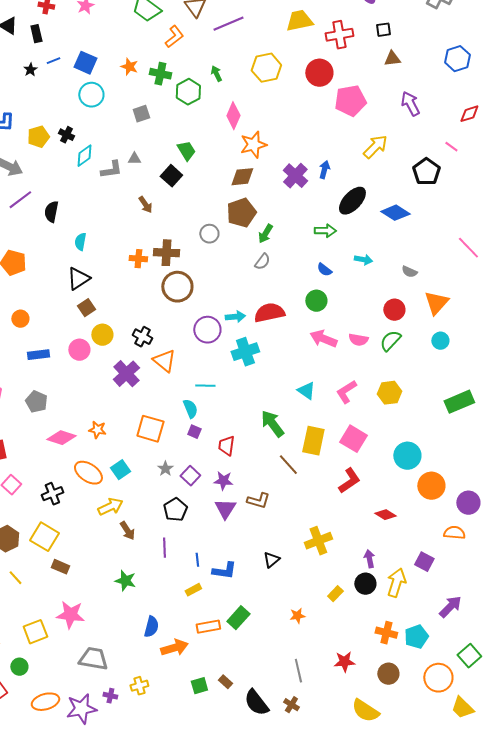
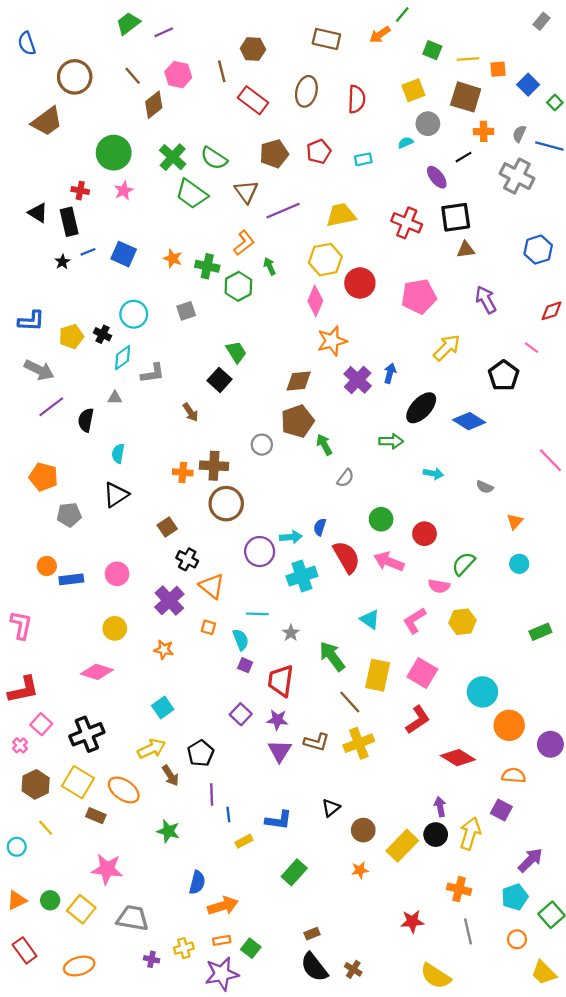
yellow trapezoid: (299, 21) -> (341, 215), moved
black square: (383, 30) -> (456, 217), size x1.8
black rectangle: (36, 34) -> (69, 222), size x1.4
red cross: (339, 35) -> (407, 223), turned 32
orange L-shape: (174, 37) -> (244, 243), moved
red circle: (319, 73) -> (360, 283), moved
cyan circle: (91, 95) -> (134, 314), moved
pink diamond: (233, 116) -> (315, 301), moved
orange star: (253, 145) -> (332, 341), moved
gray triangle: (134, 159) -> (115, 398), moved
green arrow: (265, 234) -> (324, 445), turned 120
gray semicircle: (262, 262) -> (345, 478), moved
blue semicircle: (324, 270) -> (320, 527), moved, turned 70
orange triangle: (436, 303) -> (515, 521), size x0.6
brown square: (86, 308) -> (167, 527), moved
red circle: (394, 310) -> (425, 534), moved
red semicircle: (269, 313) -> (347, 557), moved, turned 72
orange circle: (20, 319) -> (47, 566), moved
yellow circle: (102, 335) -> (115, 628), moved
pink semicircle: (358, 340) -> (439, 586), moved
gray pentagon: (36, 402) -> (69, 515), moved, turned -30
green rectangle: (459, 402) -> (540, 632), size x0.7
orange square: (150, 429) -> (208, 627), moved, size x0.5
orange star: (97, 430) -> (164, 650), moved
red trapezoid: (226, 446) -> (281, 681), size x1.4
gray star: (165, 469) -> (291, 633), moved
orange ellipse: (88, 473) -> (124, 790), moved
black cross: (52, 494) -> (87, 734), size x1.4
black pentagon: (175, 510) -> (201, 753), moved
red diamond: (385, 515) -> (458, 758), size x1.4
orange semicircle: (454, 533) -> (514, 775), moved
yellow cross: (318, 541) -> (359, 743), moved
blue line: (197, 560) -> (228, 814), moved
yellow rectangle: (335, 594) -> (402, 846), size x1.8
orange rectangle: (208, 627) -> (222, 940), moved, size x0.7
yellow square: (35, 632) -> (81, 909), moved, turned -30
cyan pentagon: (416, 637) -> (515, 897), moved
green circle: (19, 667) -> (50, 900), moved
gray line: (298, 671) -> (468, 931), moved
brown circle: (388, 674) -> (363, 830), moved
orange circle: (438, 678) -> (517, 939), size x0.6
brown rectangle: (225, 682) -> (312, 934), moved, turned -64
green square: (199, 686) -> (251, 948), turned -36
purple star: (81, 709) -> (222, 974), moved

